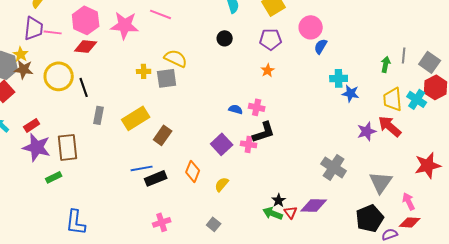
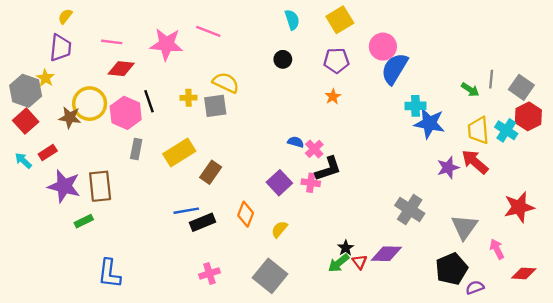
pink hexagon: (86, 20) -> (126, 113), moved
pink line: (53, 32) -> (112, 42), moved
blue semicircle: (321, 46) -> (395, 69), size x1.8
green arrow: (386, 64) -> (470, 90), turned 112
brown star: (24, 69) -> (70, 118), moved
black line: (84, 87) -> (149, 101), moved
blue star: (351, 93) -> (429, 123), size x1.5
pink cross: (257, 107) -> (314, 149), moved, turned 35
red rectangle: (32, 125) -> (48, 152), moved
green arrow: (273, 213) -> (339, 263), turned -60
red diamond: (410, 222) -> (524, 273), moved
gray square: (214, 224) -> (270, 276), size x2.0

